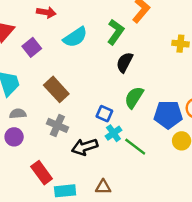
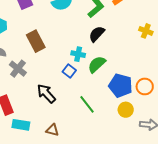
gray cross: (57, 125) -> (18, 69), moved
cyan cross: (113, 133) -> (78, 54), moved, turned 32
black arrow: (85, 147) -> (46, 94), turned 50

